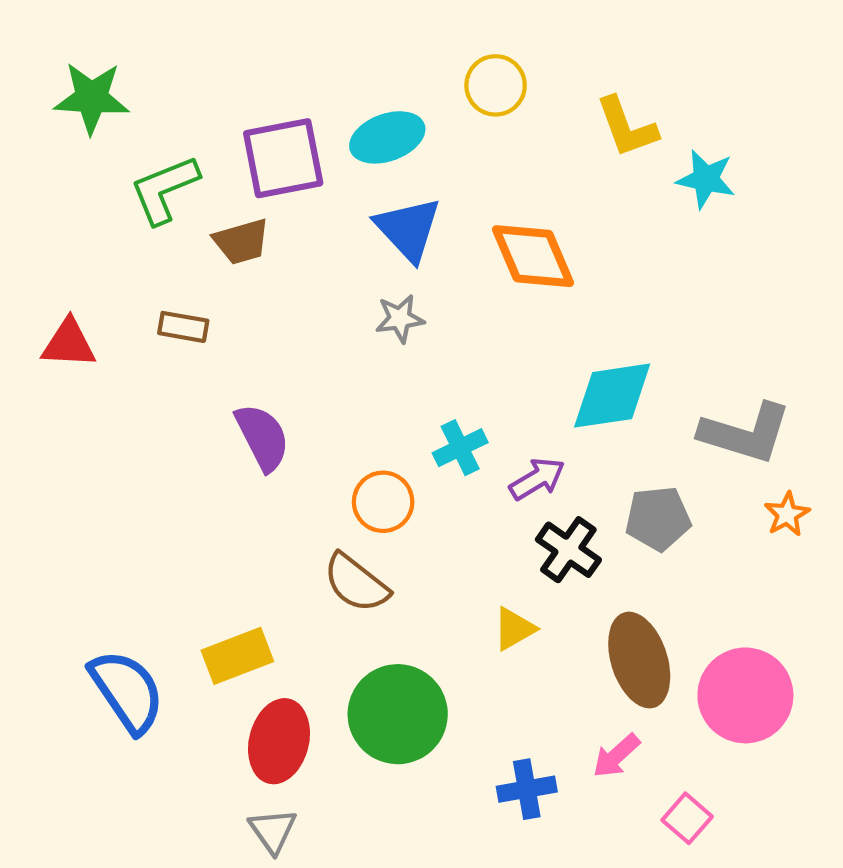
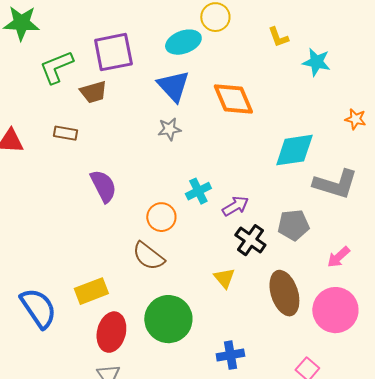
yellow L-shape: (627, 127) -> (278, 37), size x0.7
cyan ellipse: (387, 137) -> (183, 42), moved
cyan diamond: (612, 396) -> (294, 150), moved
orange star: (787, 514) -> (355, 119), moved, turned -30
yellow triangle: (514, 629) -> (224, 278), turned -40
pink arrow: (616, 756) -> (338, 257), moved

